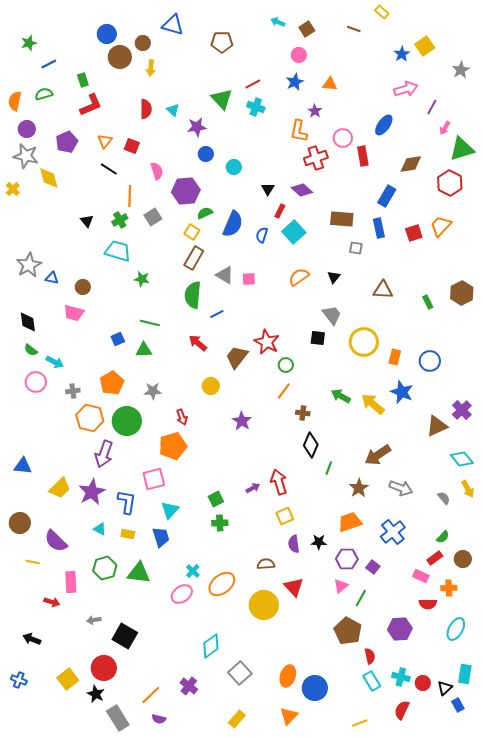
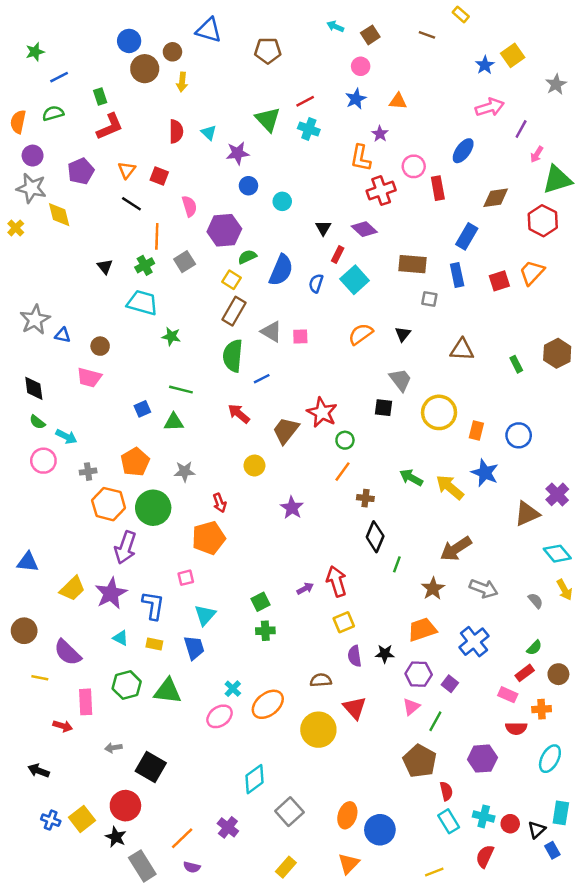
pink square: (154, 479) -> (186, 578), size x0.6
blue cross: (19, 680) -> (51, 820), moved

